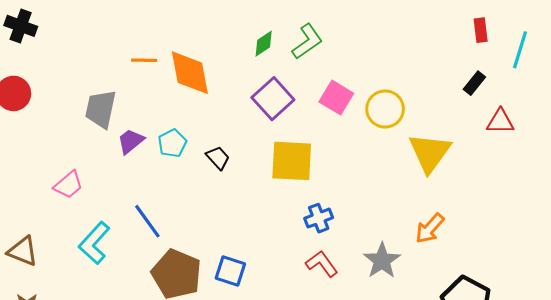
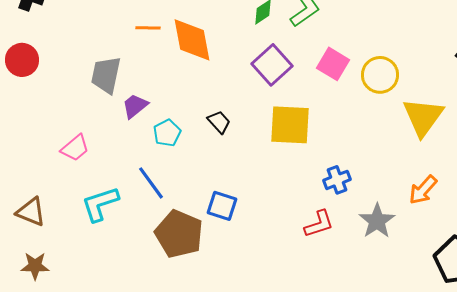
cyan pentagon: (172, 143) -> (167, 133), moved
blue cross: (319, 218) -> (337, 180), moved
cyan L-shape: (94, 243) -> (100, 204), turned 30
red L-shape: (322, 264) -> (319, 224), turned 108
blue square: (230, 271) -> (222, 206), moved

